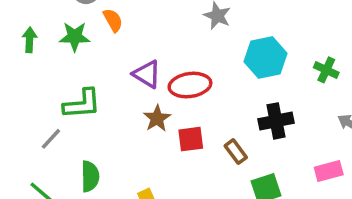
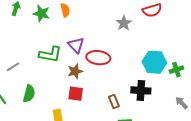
cyan hexagon: (266, 57) -> (154, 62), moved
green cross: (326, 70) -> (176, 70), turned 32
green L-shape: (82, 104) -> (50, 54), moved
red square: (191, 139) -> (76, 94), moved

